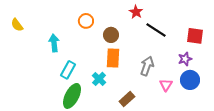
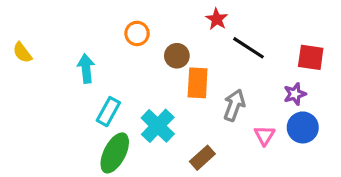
yellow semicircle: (17, 25) -> (22, 53), moved
orange rectangle: (113, 58) -> (198, 83), moved
cyan cross: (99, 79) -> (158, 126), size x1.5

